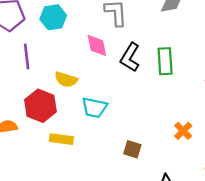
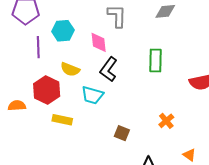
cyan hexagon: (53, 17) -> (63, 31), moved
black L-shape: (130, 57) -> (109, 69), moved

